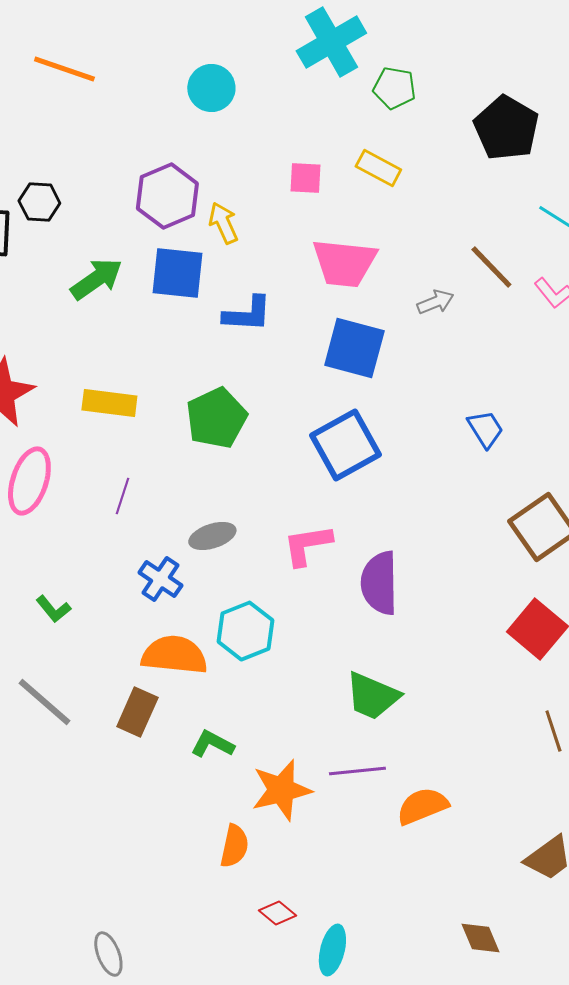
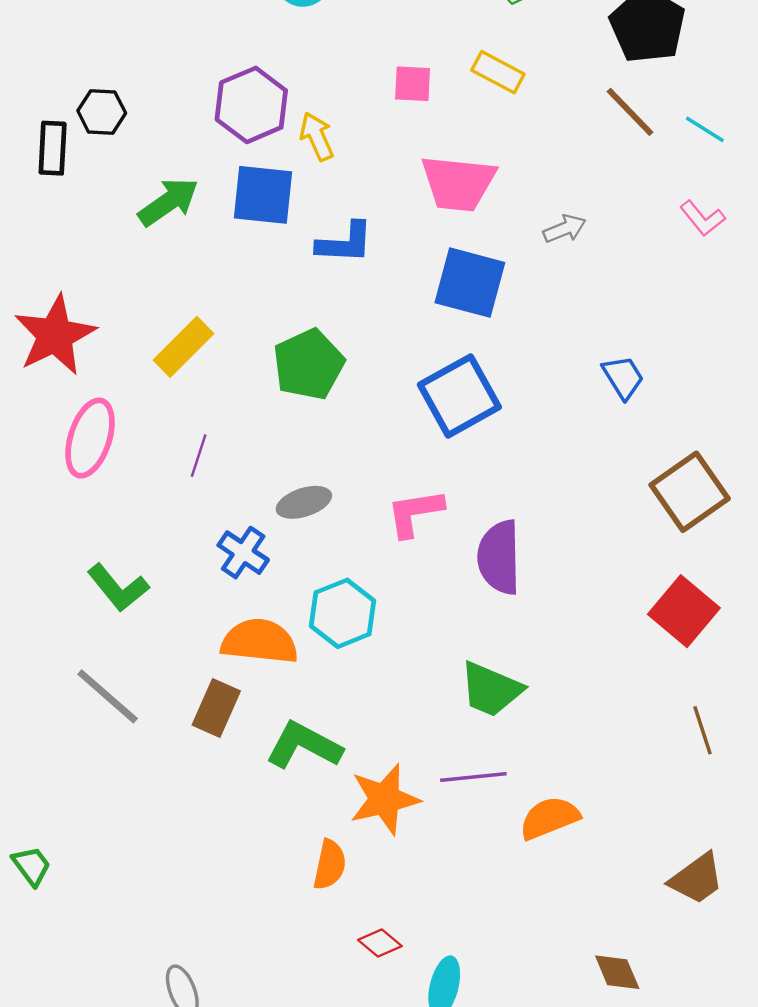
brown line: (491, 267) -> (630, 112), moved
yellow rectangle: (109, 403) -> (184, 347), turned -52
green L-shape: (53, 609) -> (118, 588), size x1.5
green L-shape: (212, 744) -> (304, 745), size x1.5

